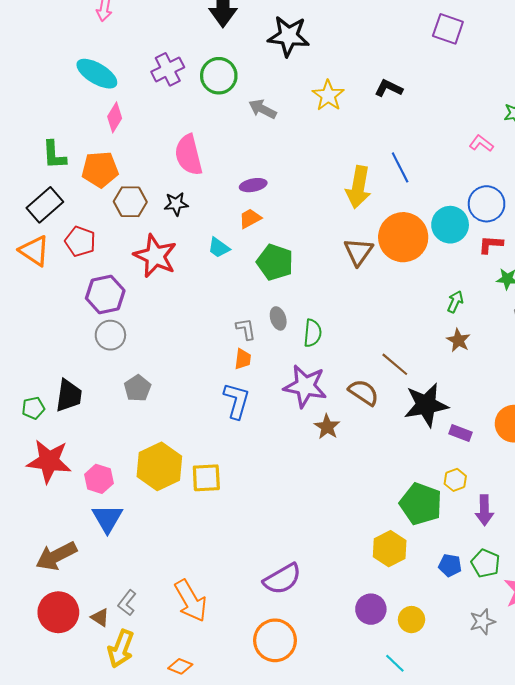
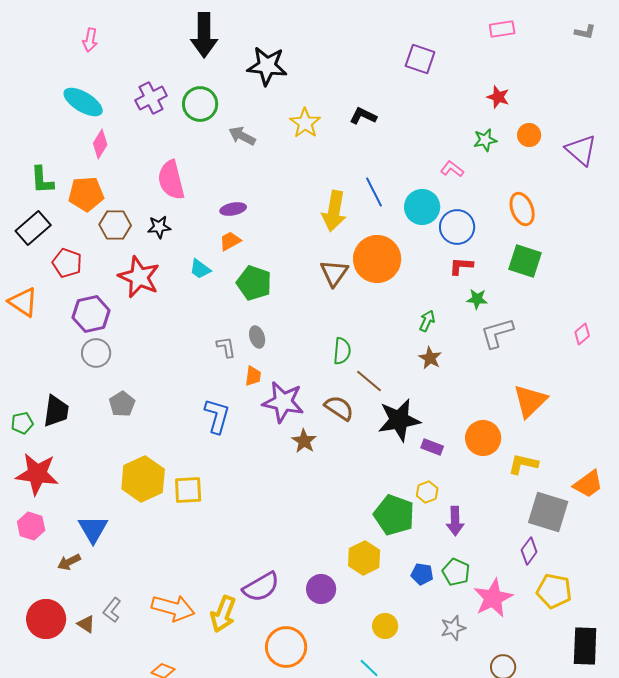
cyan circle: (450, 225) -> (422, 207), moved
orange triangle: (34, 251) -> (23, 302), moved
green semicircle: (313, 333) -> (342, 351), moved
orange trapezoid: (243, 359) -> (253, 376), moved
pink hexagon: (99, 479) -> (31, 526), moved
brown arrow: (56, 556) -> (69, 562), moved, size x0.6
orange arrow: (191, 601) -> (173, 608), turned -45
purple circle: (371, 609) -> (321, 589), moved
orange circle: (275, 640) -> (286, 647), moved
yellow arrow: (121, 649) -> (223, 614), moved

